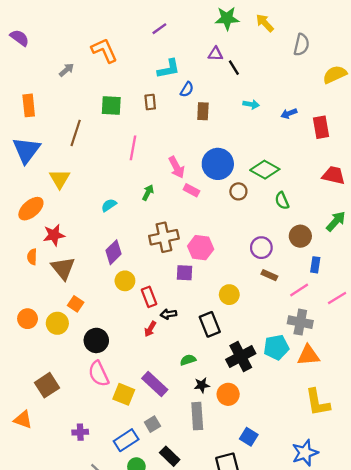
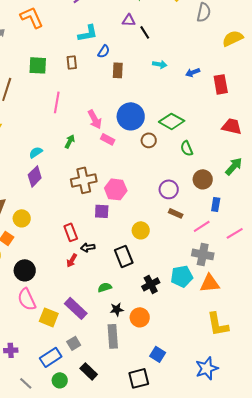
purple diamond: (113, 252) -> (35, 176), moved
yellow circle: (125, 281) -> (22, 218), moved
black cross: (241, 356) -> (151, 284), size x0.7

